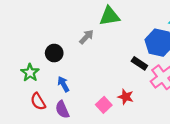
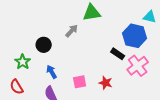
red semicircle: (38, 101) -> (17, 87), moved
pink square: (104, 105) -> (80, 82), moved, turned 32

